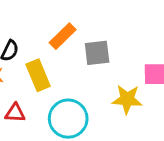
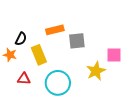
orange rectangle: (63, 36) -> (55, 30), turned 30
yellow star: (127, 99) -> (96, 71), turned -30

